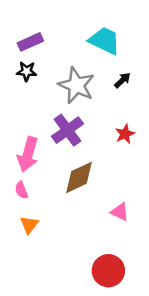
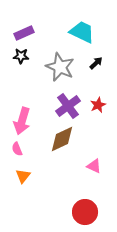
purple cross: (67, 130) -> (68, 106), moved

